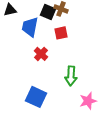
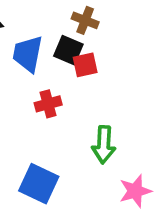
black square: (48, 12) -> (68, 50), moved
red cross: (41, 54) -> (48, 104), turned 32

